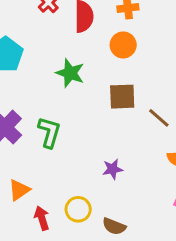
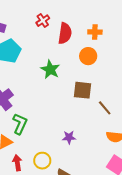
green L-shape: (49, 132) -> (20, 124), moved

